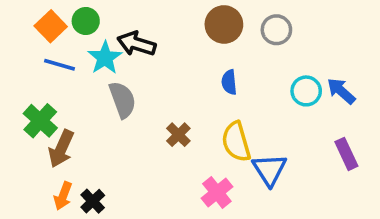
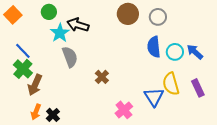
orange square: (51, 26) -> (13, 15), moved
blue line: (59, 65) -> (23, 51), moved, turned 30
blue semicircle: (229, 82) -> (154, 47), moved, size x1.5
yellow semicircle: (236, 142) -> (171, 84), moved

